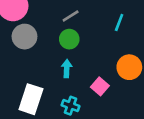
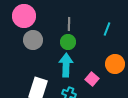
gray line: (71, 16) -> (69, 24), turned -56
cyan arrow: (67, 68) -> (66, 65), size x1.6

